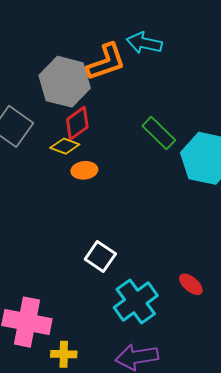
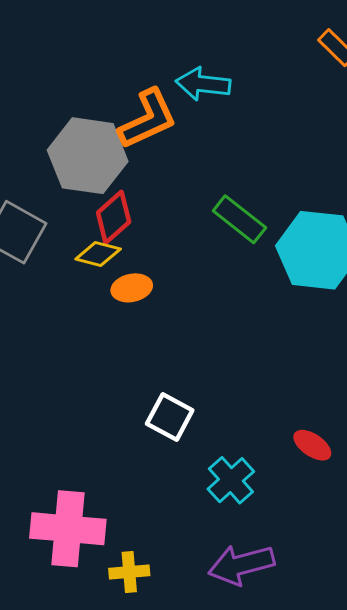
cyan cross: (136, 302) -> (231, 480), size x0.7

